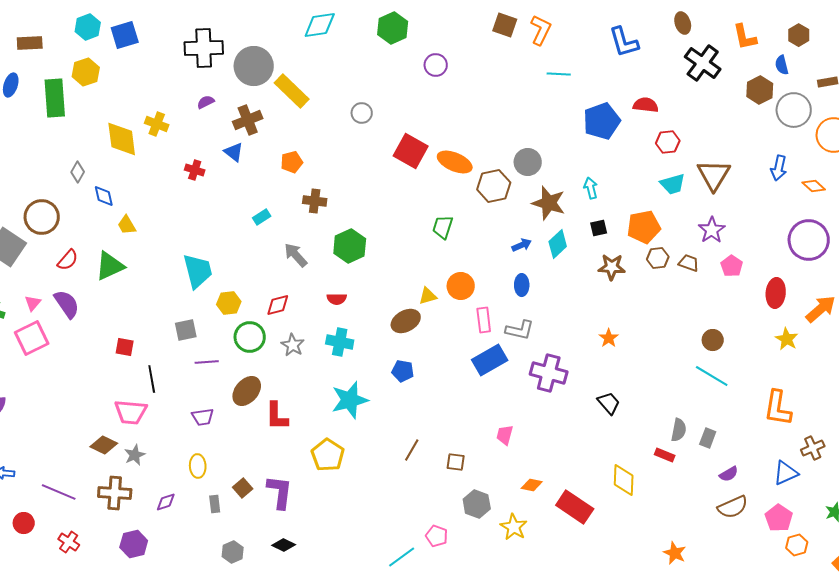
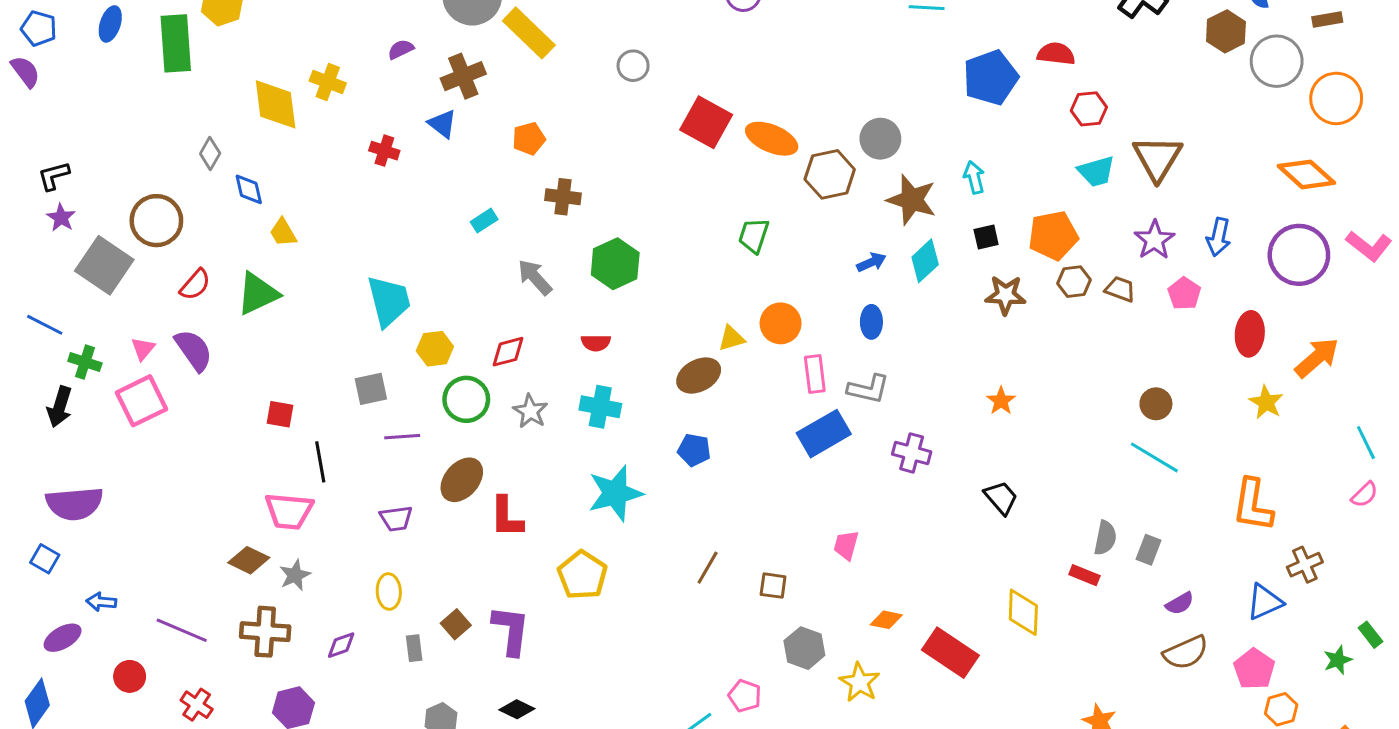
blue arrow: (779, 168) -> (1218, 237), moved
orange diamond: (814, 186) -> (1306, 174), size x1.6
purple cross: (549, 373) -> (912, 453), size x0.7

